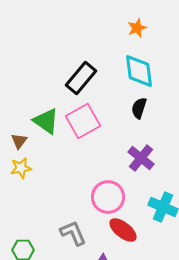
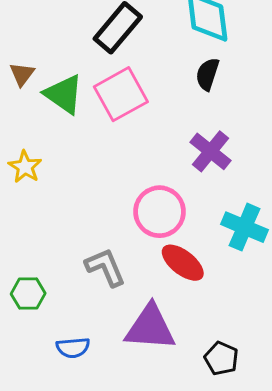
brown triangle: (19, 141) -> (22, 74), moved
yellow star: (21, 168) -> (25, 167), turned -30

